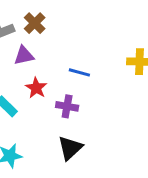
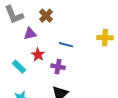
brown cross: (35, 23) -> (46, 16), moved

